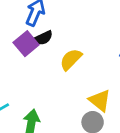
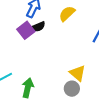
yellow semicircle: (71, 59) -> (67, 14), moved

